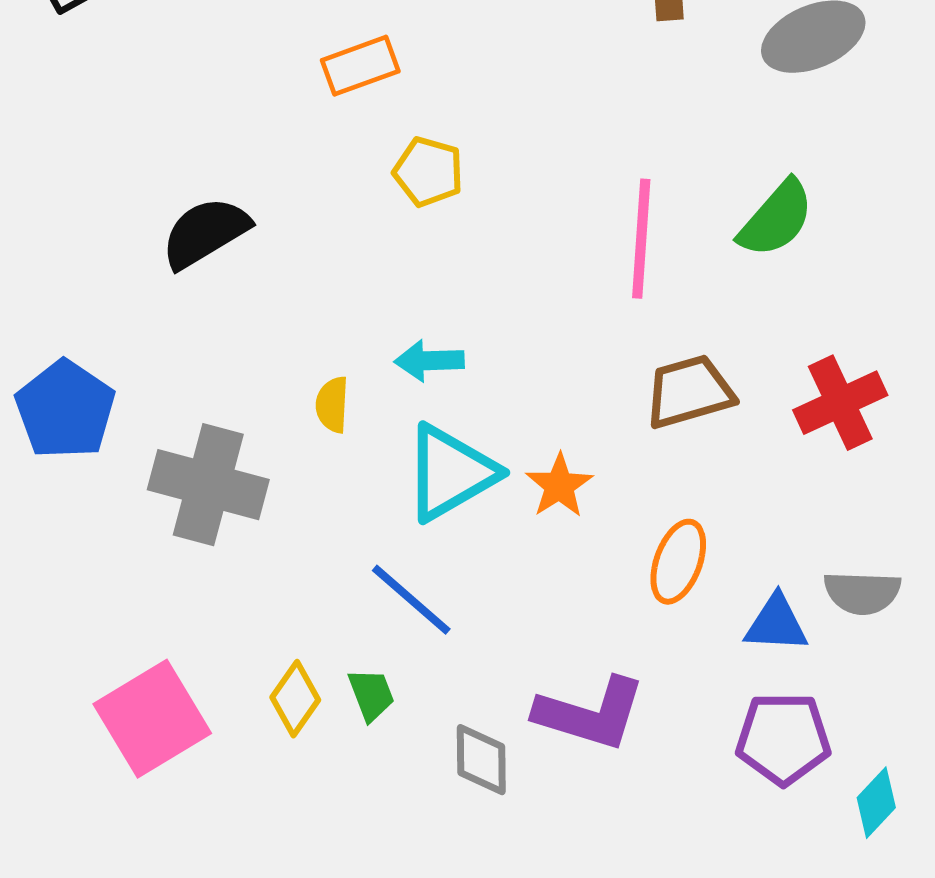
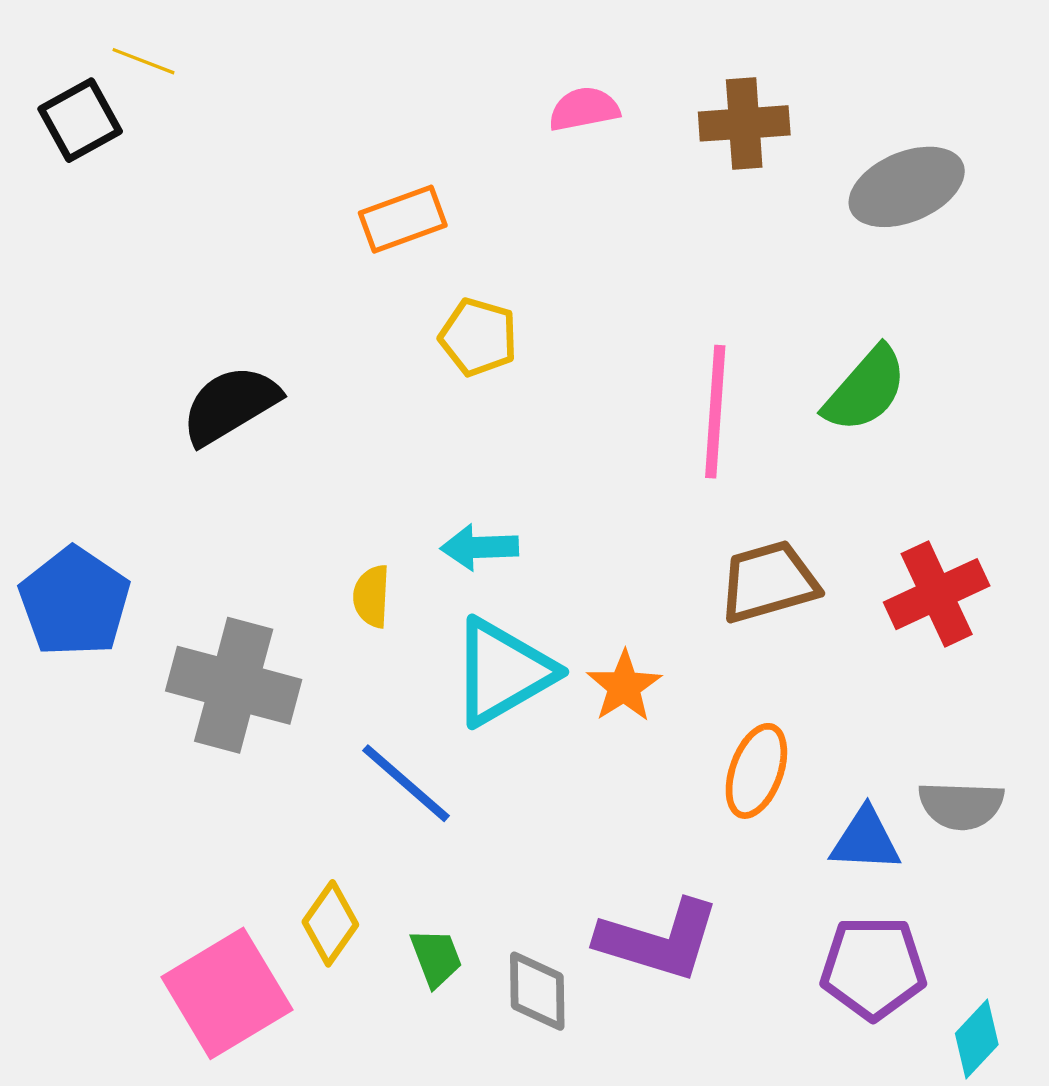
blue line: (411, 600) -> (406, 783), moved
green trapezoid: (371, 695) -> (436, 958), moved
pink square: (152, 719) -> (227, 993), moved

